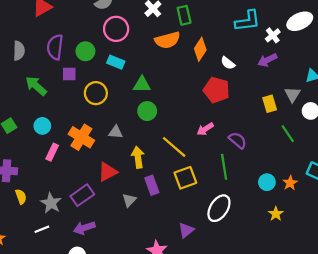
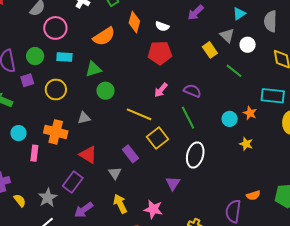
orange semicircle: (167, 40) -> (104, 36), moved
yellow arrow: (138, 157) -> (120, 204), moved
red triangle: (108, 172) -> (88, 155), turned -42
gray star: (51, 203) -> (48, 198), turned 30

